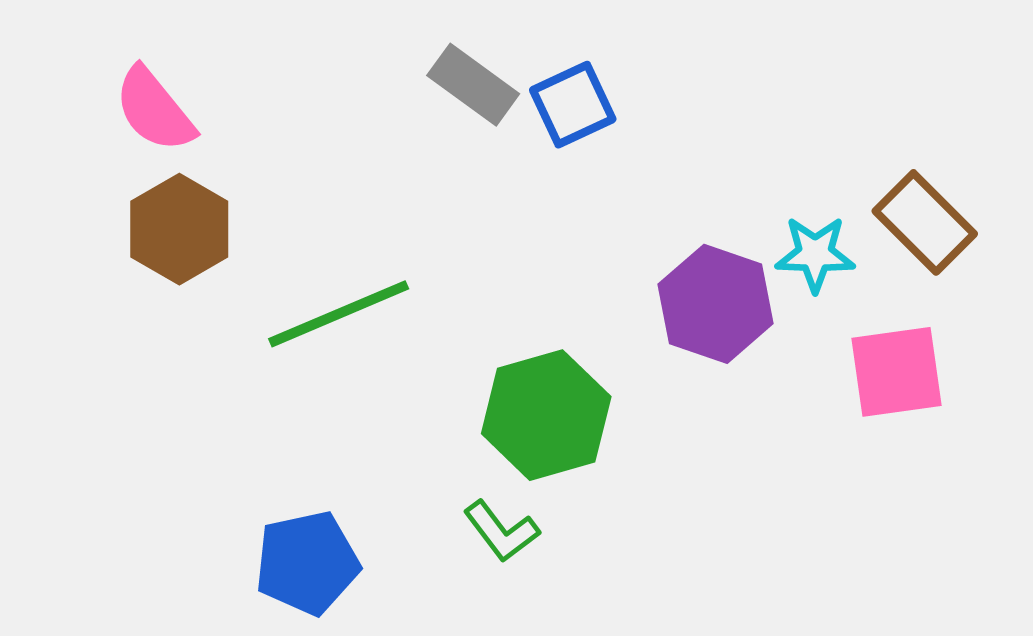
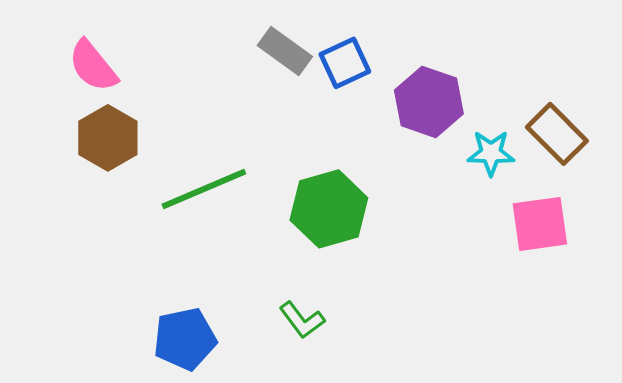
purple hexagon: (716, 304) -> (429, 102), moved
green hexagon: (546, 415) -> (329, 209), moved

